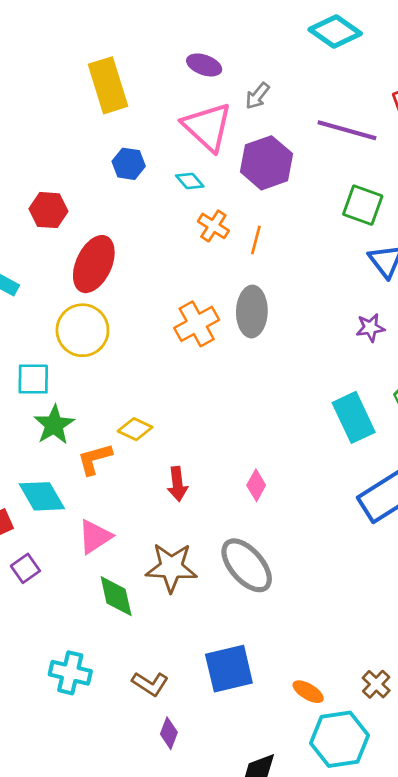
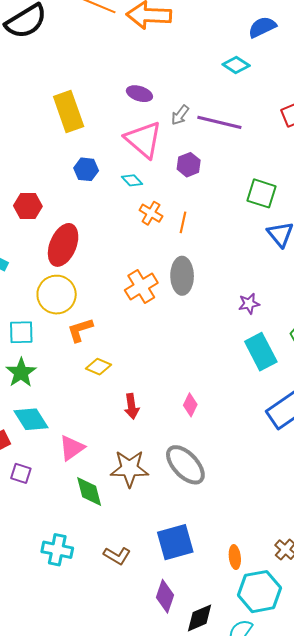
cyan diamond: (335, 32) -> (236, 65), size x0.7
purple line: (347, 130) -> (219, 122), moved
purple hexagon: (266, 163) -> (189, 165), size x0.6
purple star: (370, 328) -> (249, 304), moved
green star: (54, 425) -> (21, 373), moved
orange L-shape: (95, 459) -> (80, 330), moved
purple square: (25, 568) -> (21, 473), turned -35
orange ellipse: (308, 692) -> (235, 557), turned 55
purple diamond: (169, 733) -> (165, 596), moved, size x1.4

